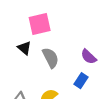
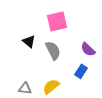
pink square: (40, 24) -> (57, 21), moved

